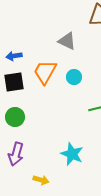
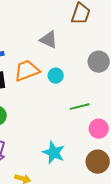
orange trapezoid: (45, 72) -> (27, 71), turned 40

